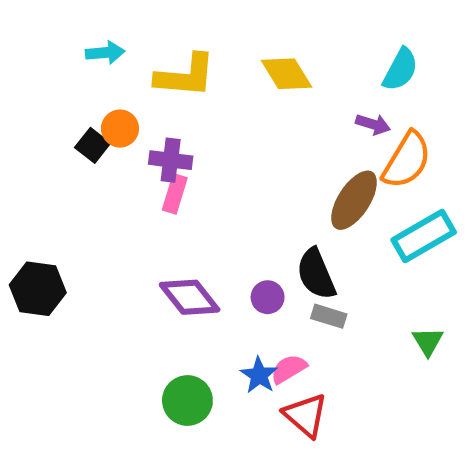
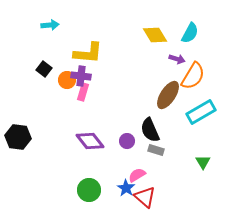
yellow diamond: (287, 74) -> (155, 35), moved
yellow L-shape: (185, 76) -> (88, 53), moved
orange circle: (120, 129) -> (67, 80), moved
blue star: (259, 375) -> (126, 188), moved

